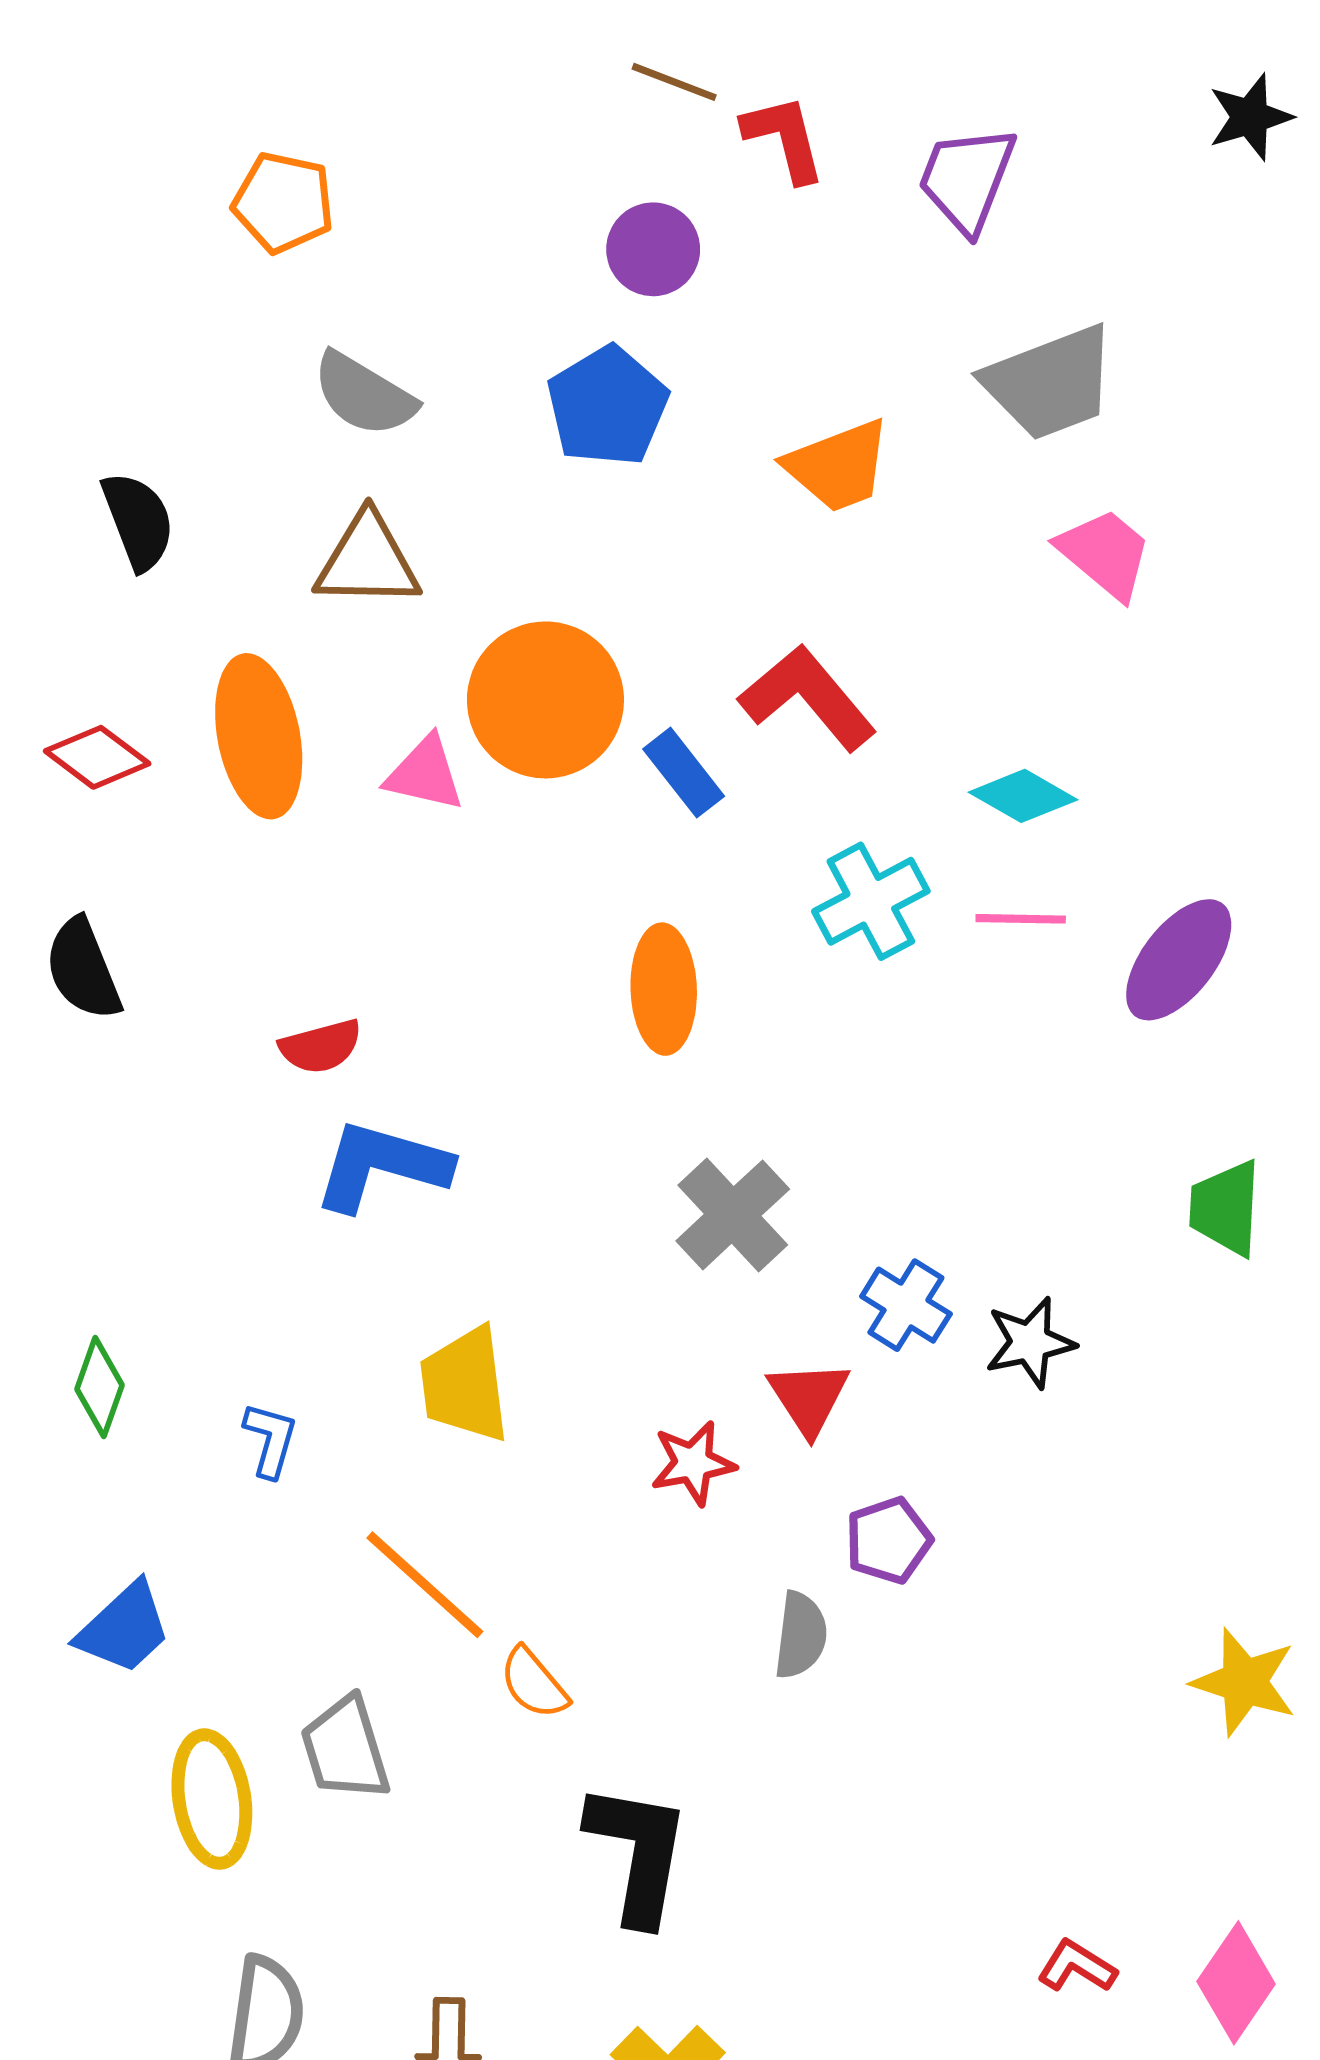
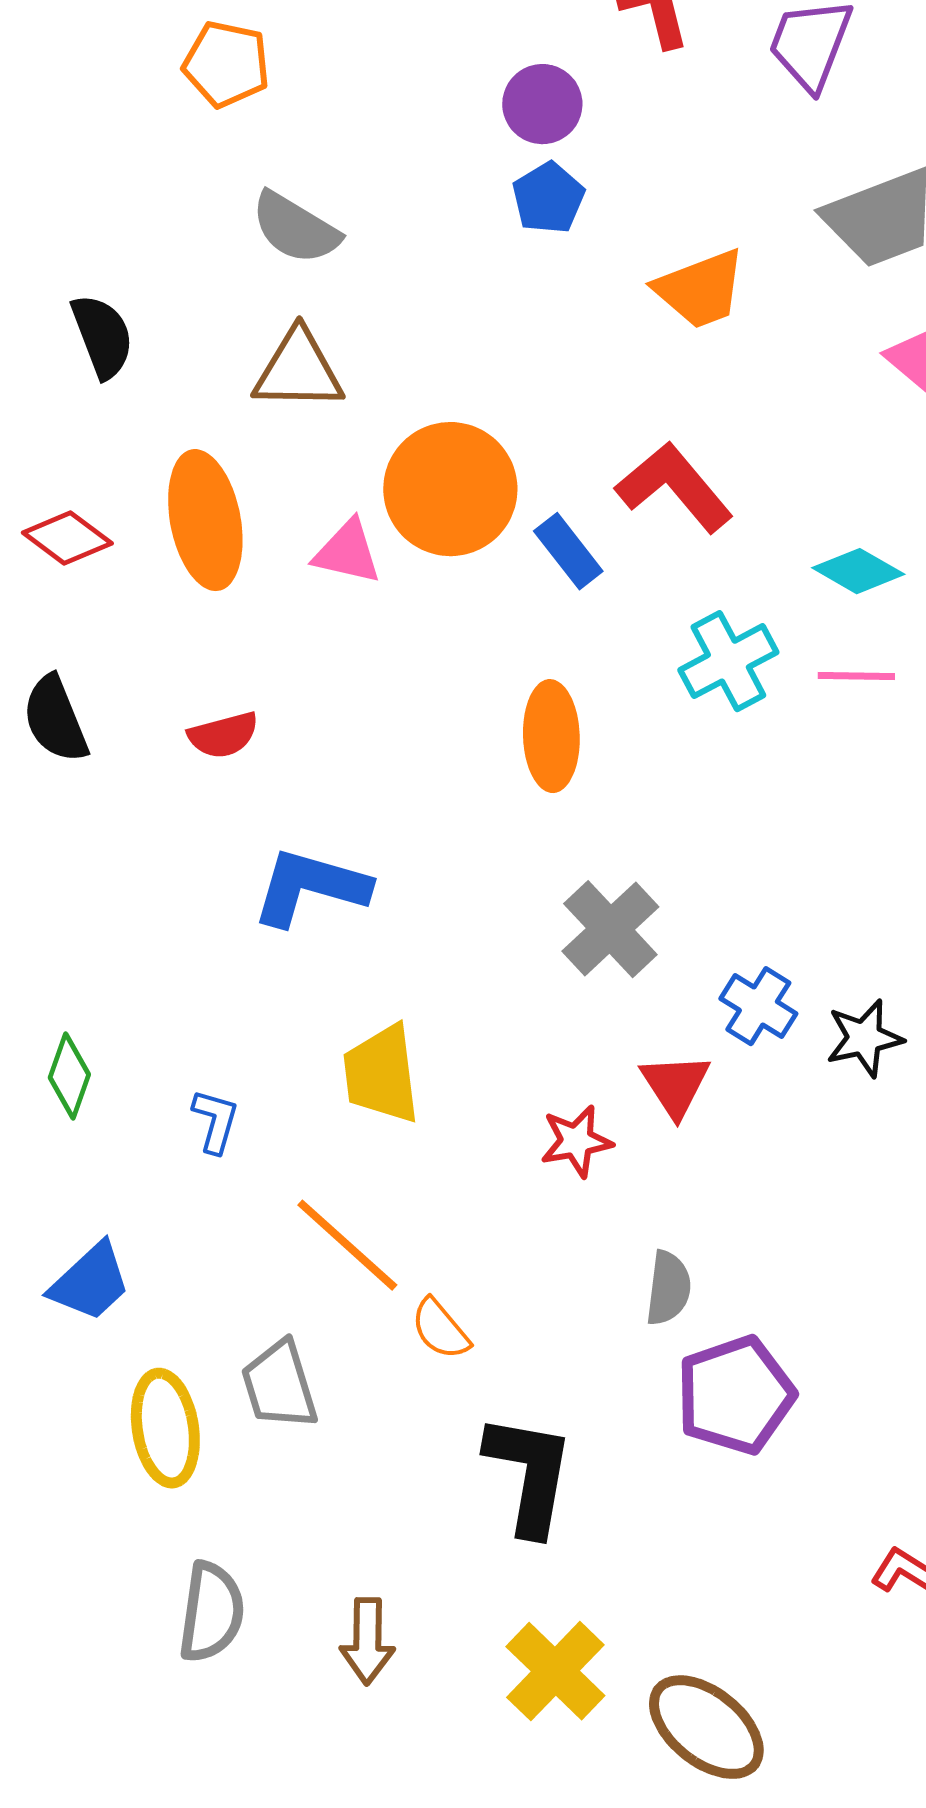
blue pentagon: (607, 406) -> (548, 198), moved, size x0.7
red semicircle: (321, 1046) -> (223, 735), moved
purple pentagon: (888, 1540) -> (735, 1395), moved, size x1.6

